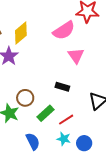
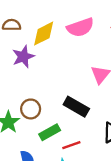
pink semicircle: (64, 30) -> (80, 27), moved
black rectangle: (62, 87) -> (76, 107), size x1.5

